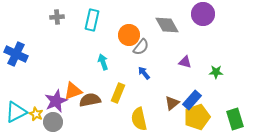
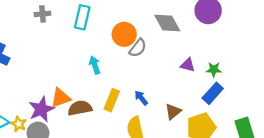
green star: (216, 72) -> (214, 69), moved
blue arrow: (144, 73) -> (141, 98), moved
blue rectangle: (192, 100) -> (213, 93), moved

